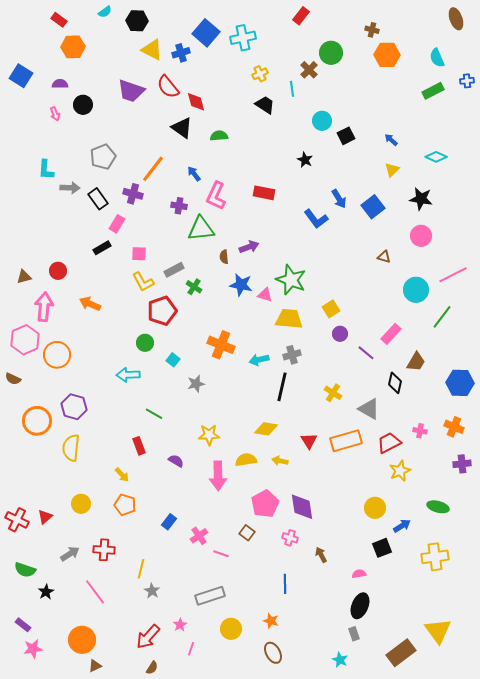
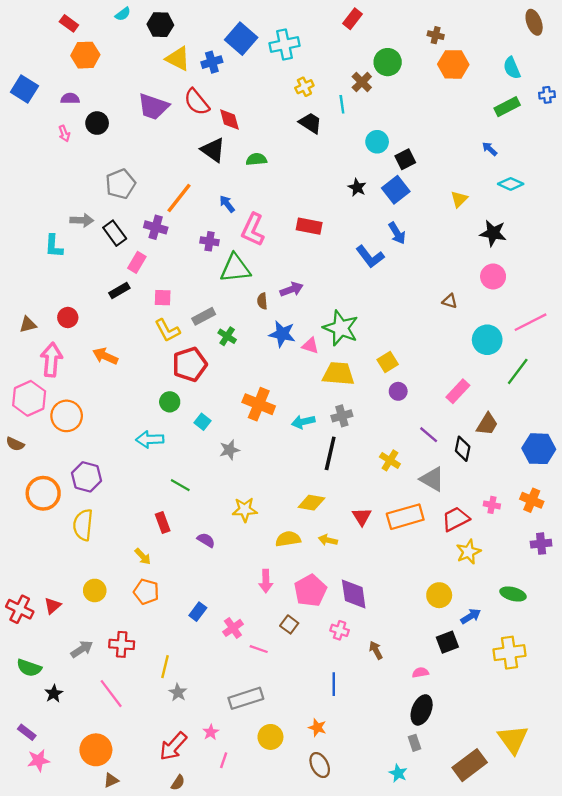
blue arrow: (391, 140) -> (490, 149), moved
cyan L-shape: (46, 170) -> (54, 246), moved
blue square: (373, 207) -> (396, 190), moved
purple line: (366, 353) -> (429, 435), moved
pink arrow: (218, 476) -> (266, 581), moved, size x0.7

